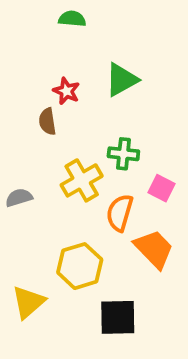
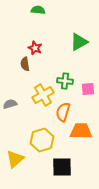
green triangle: (122, 80) -> (79, 42), moved
pink square: (162, 188) -> (88, 89), moved, turned -32
orange trapezoid: (154, 249) -> (81, 131), turned -45

